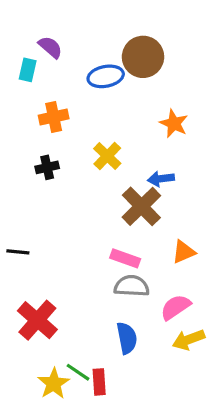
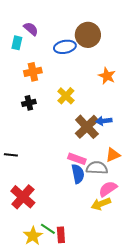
blue arrow: (161, 179) -> (104, 121), moved
gray semicircle: (132, 286) -> (97, 168), moved
blue semicircle: (127, 338) -> (78, 174), moved
yellow arrow: (189, 340) -> (101, 204), moved

